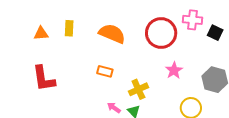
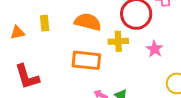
orange rectangle: (105, 71) -> (86, 60), size x1.8
yellow cross: (138, 89) -> (118, 41), moved, turned 30

